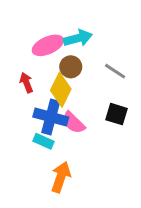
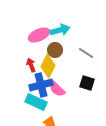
red arrow: (26, 83) -> (31, 65), moved
blue cross: (51, 117) -> (41, 85), turned -30
cyan rectangle: (44, 141) -> (36, 102), size x1.5

